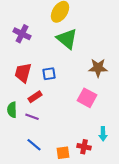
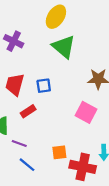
purple line: (32, 117) -> (19, 144), moved
red cross: (84, 147) -> (83, 167), size x1.6
orange square: (63, 153) -> (59, 152), moved

